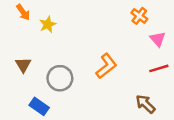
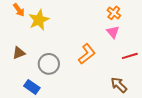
yellow star: (48, 24) -> (39, 20), size x1.5
pink triangle: (158, 39) -> (113, 32), moved
brown triangle: (23, 65) -> (19, 53), turned 40

